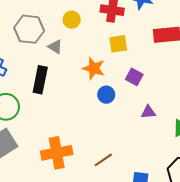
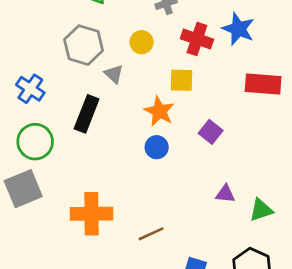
yellow square: (118, 44) -> (182, 80), moved
blue circle: (106, 95) -> (157, 147), moved
purple triangle: (148, 112) -> (225, 194), moved

